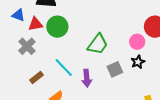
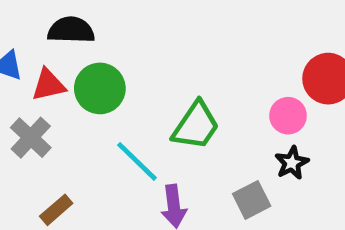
cyan line: (64, 68) -> (137, 161), moved
gray square: (115, 69) -> (252, 200), moved

